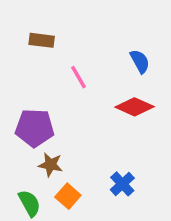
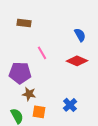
pink line: (78, 77) -> (42, 53), moved
orange square: (68, 196) -> (39, 112), turned -32

